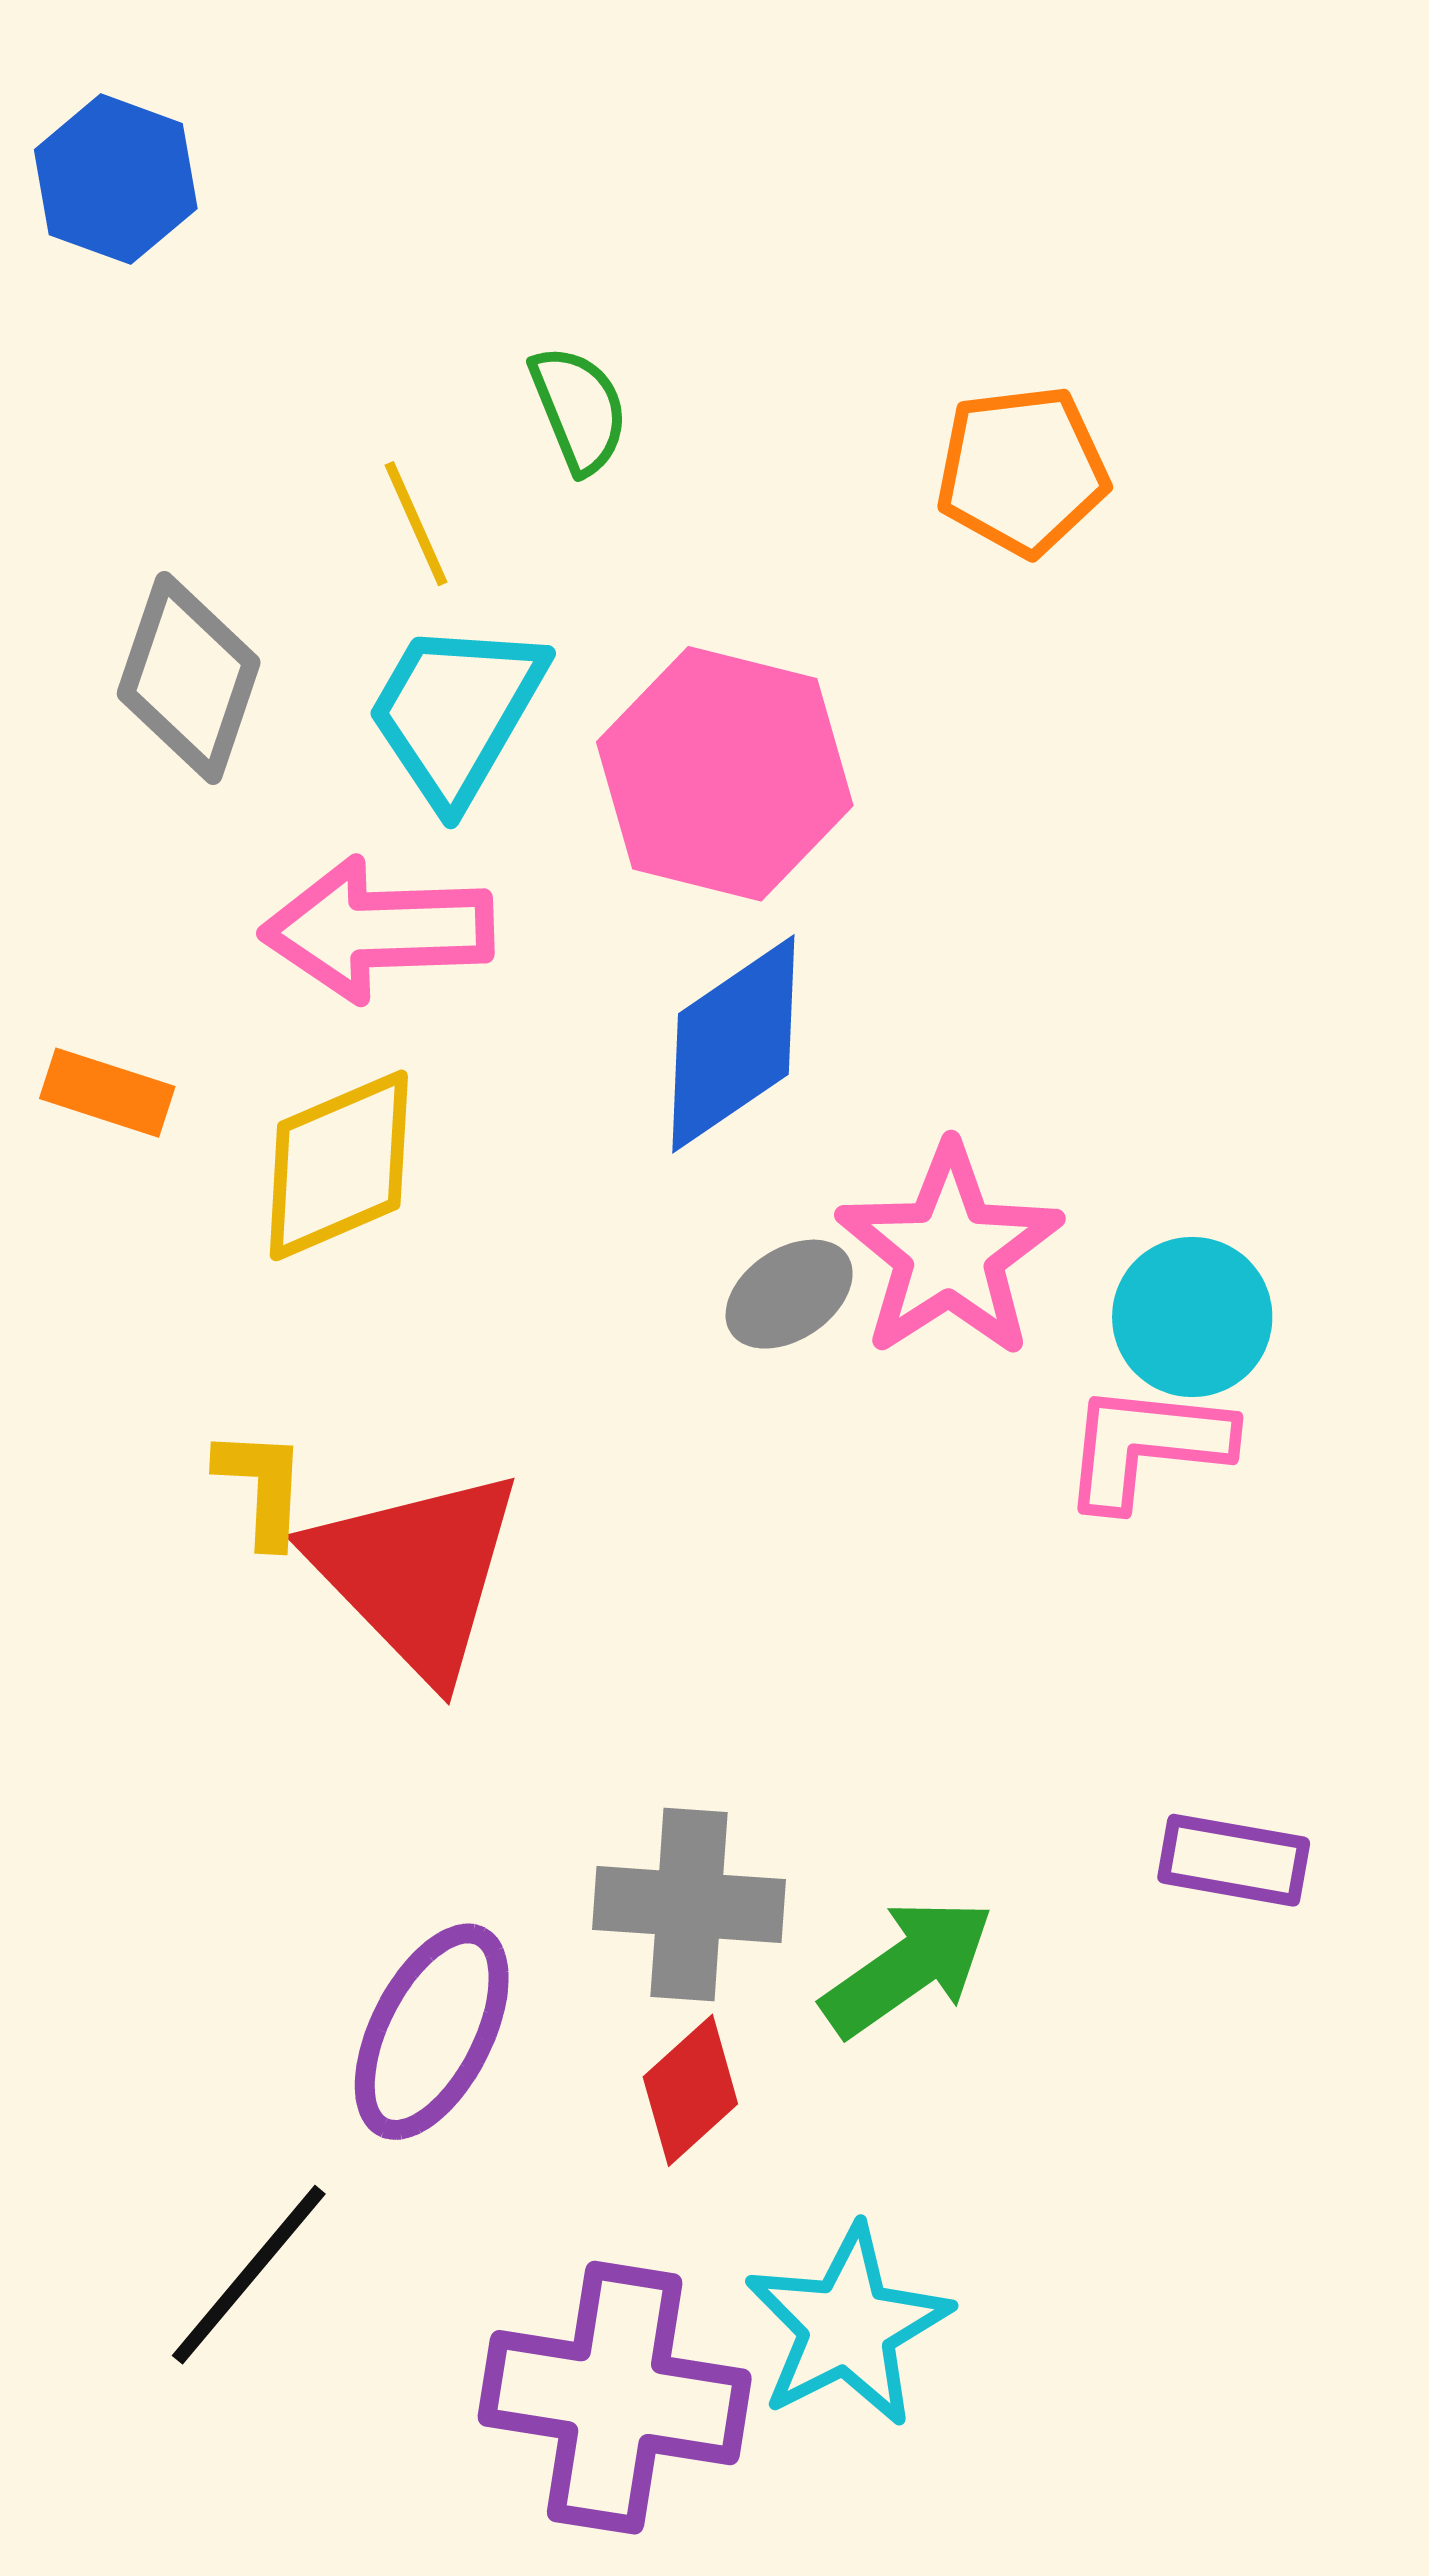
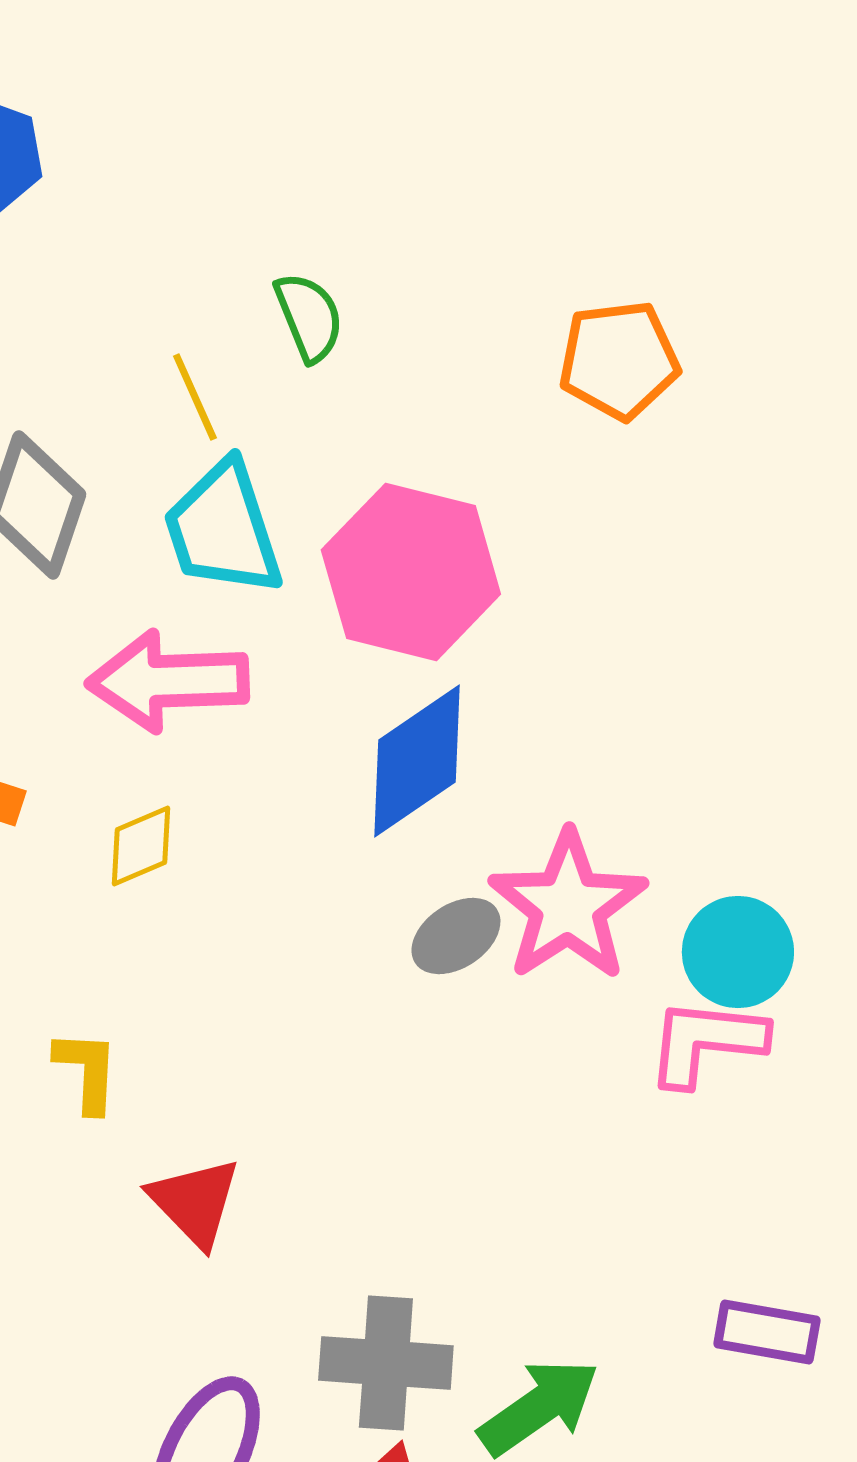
cyan trapezoid: (456, 712) -> (223, 529), turned -48
yellow diamond: (339, 1165) -> (141, 846), size x0.6
red triangle: (416, 1573) -> (195, 1202), moved, size x0.6

